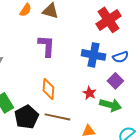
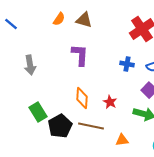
blue cross: (93, 55) -> (127, 64), size x0.6
red star: (89, 93) -> (110, 102), moved

